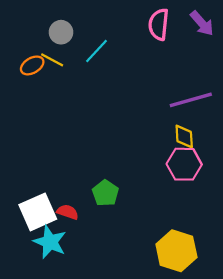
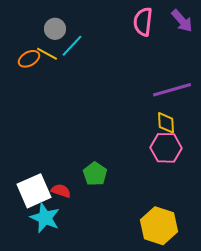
cyan line: (97, 51) -> (72, 46), moved

